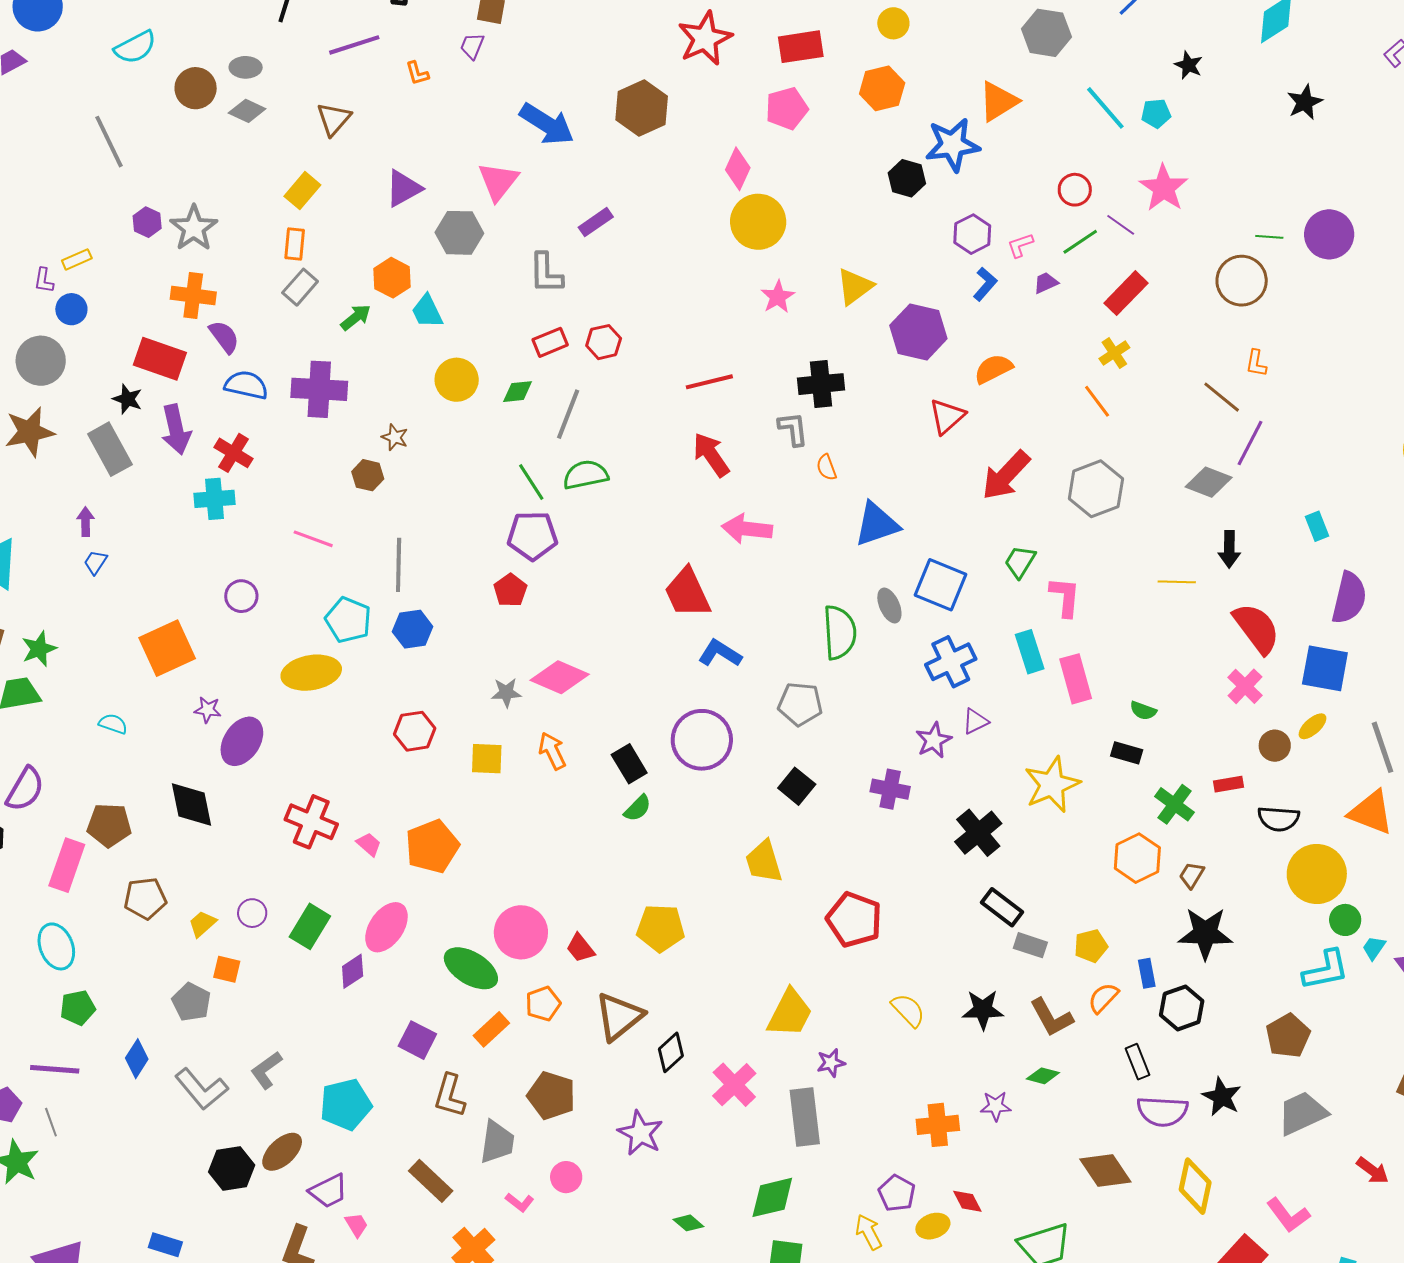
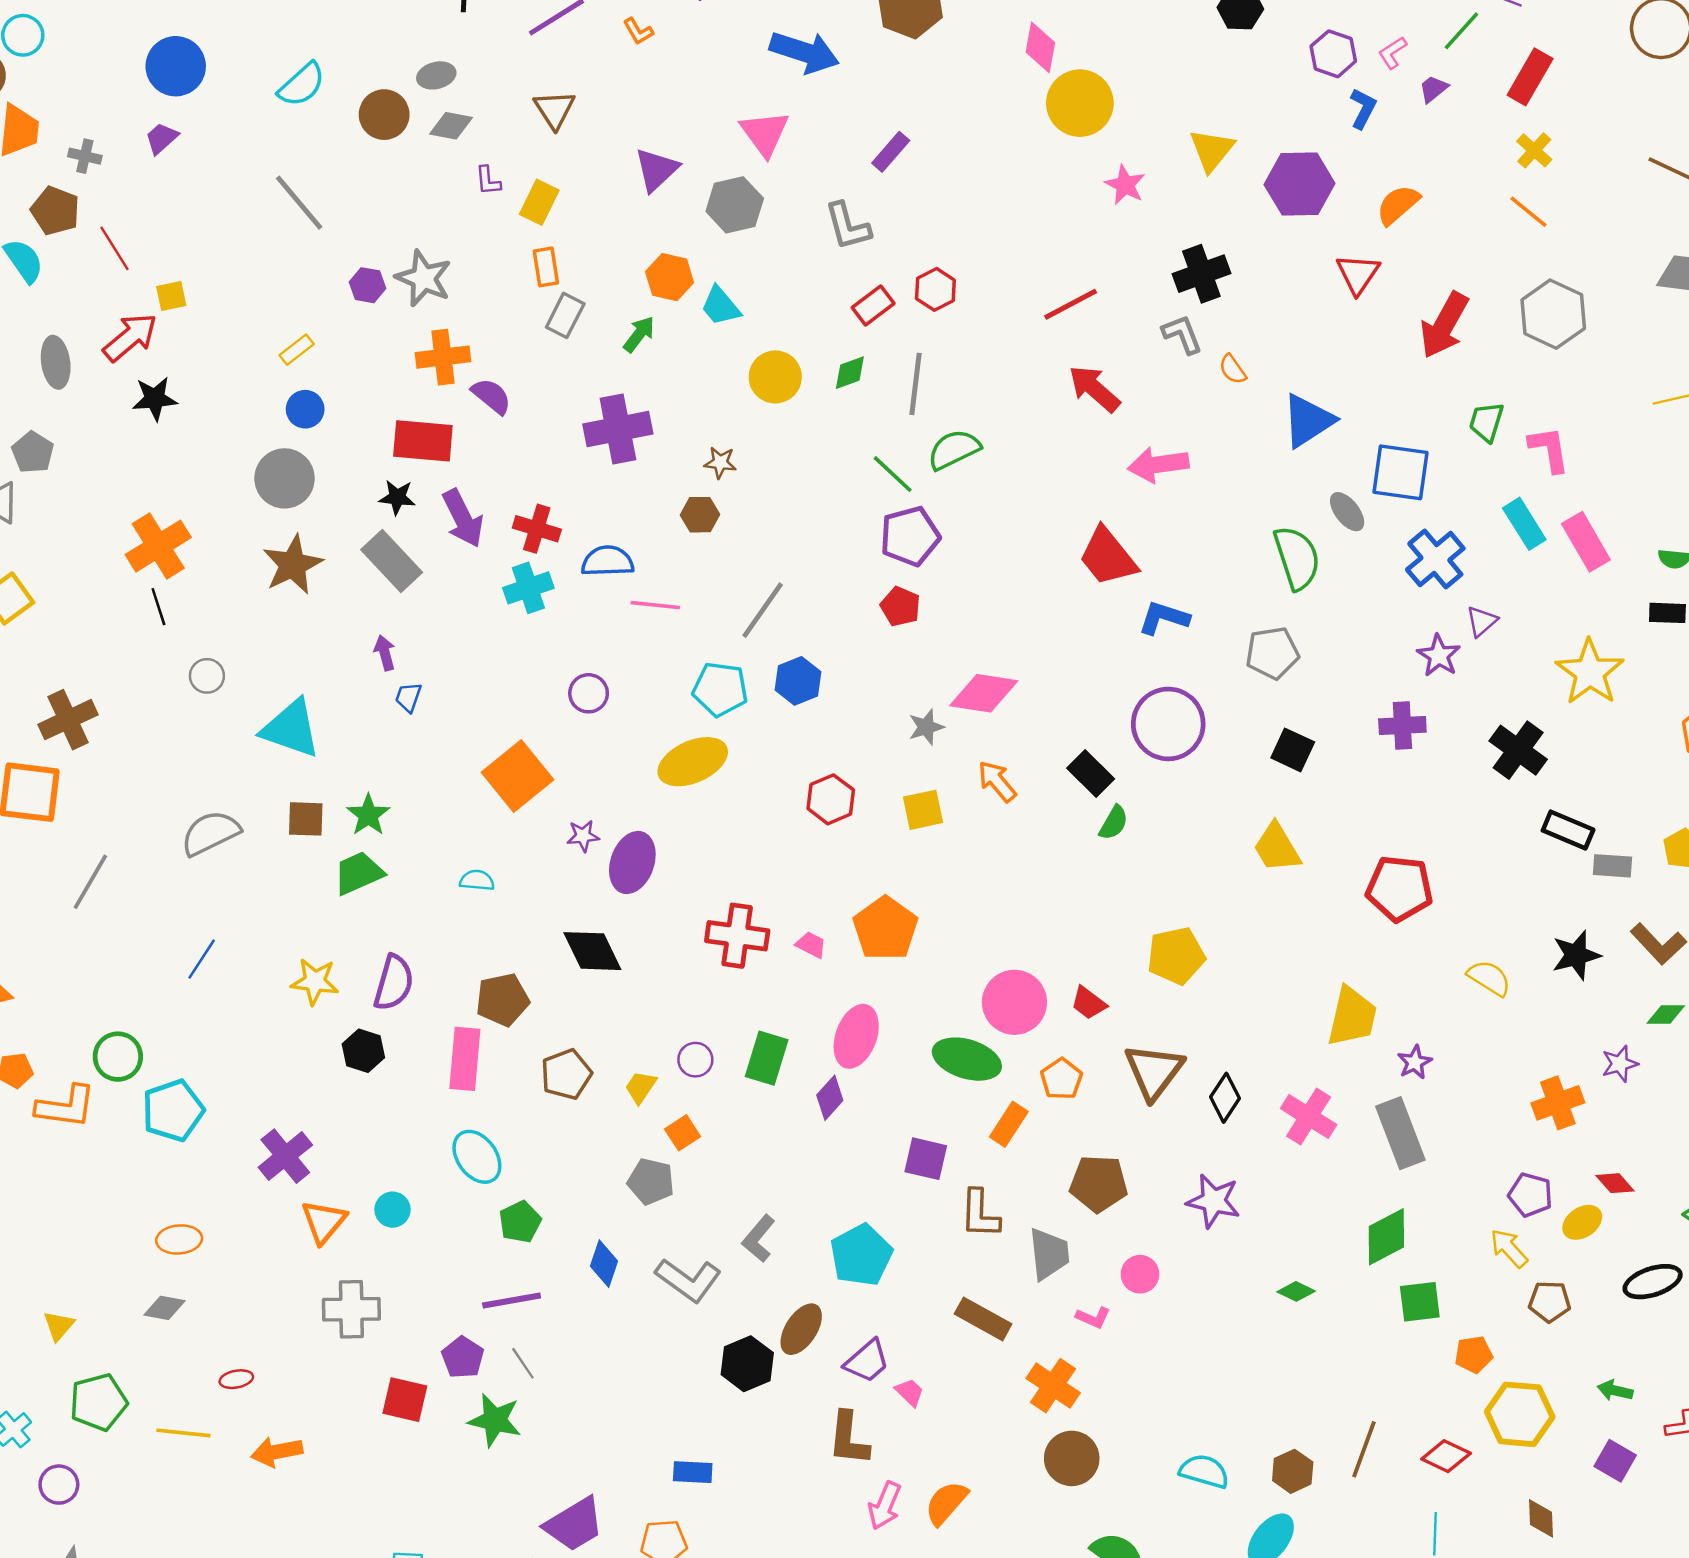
purple L-shape: (44, 280) -> (488, 181), moved
blue semicircle: (246, 385) -> (607, 561), moved
gray line: (399, 565) -> (763, 610), turned 48
orange square: (227, 969) -> (683, 1133), turned -32

